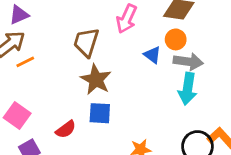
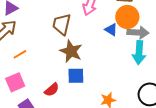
orange circle: (176, 39) -> (127, 17), size x1.5
orange line: (25, 62) -> (20, 54), moved
pink square: (17, 115) -> (15, 82), turned 36

